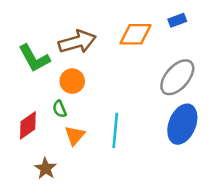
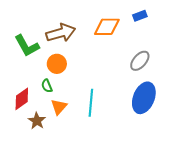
gray ellipse: (177, 77) -> (140, 61), size x0.7
brown star: (46, 168) -> (37, 121), moved

